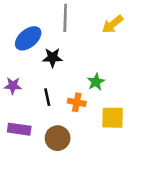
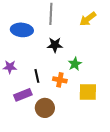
blue ellipse: (28, 38) -> (22, 30), turned 45
black star: (52, 58) -> (55, 45), moved
purple rectangle: (19, 129) -> (23, 95), moved, turned -30

